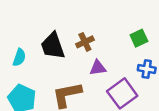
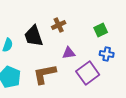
brown cross: (85, 42) -> (59, 25), moved

